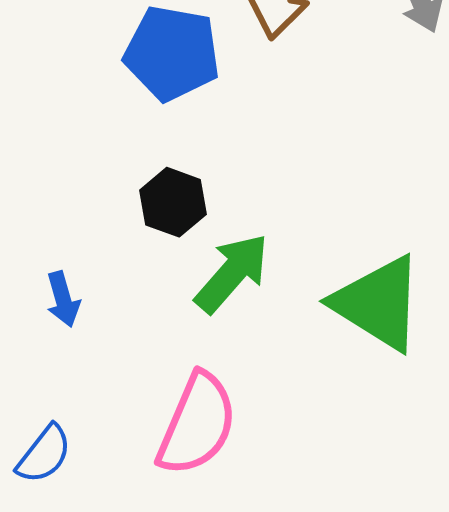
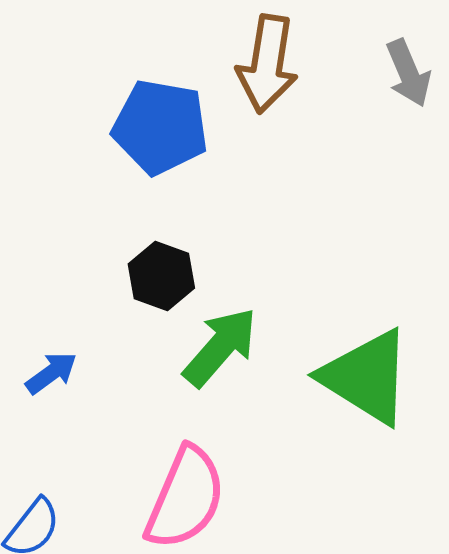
blue arrow: (63, 299) -> (51, 373), turned -110

